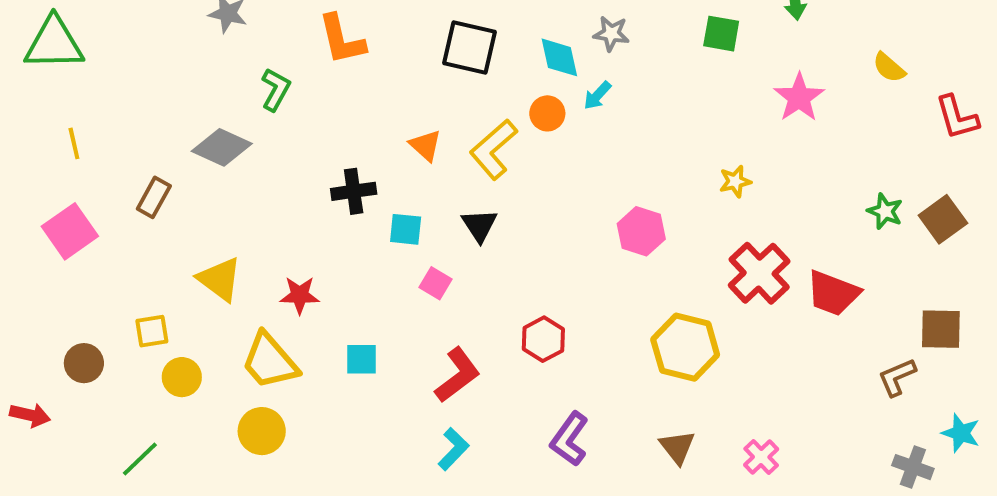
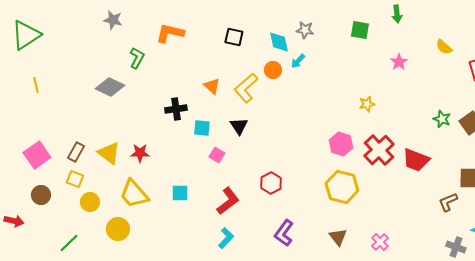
orange L-shape: (342, 40) -> (170, 33), turned 116
green triangle: (54, 43) -> (26, 35), turned -32
black square: (469, 47) -> (234, 37), size x0.7
pink star: (799, 97) -> (399, 62), size x0.7
brown rectangle: (154, 197) -> (76, 152), moved
pink square: (70, 231) -> (37, 155), moved
pink hexagon: (641, 231) -> (341, 144), moved
red star: (300, 295) -> (140, 153), moved
yellow square: (152, 331) -> (75, 179), turned 30
yellow circle: (262, 431) -> (118, 229), moved

